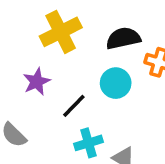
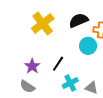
purple star: (37, 82) -> (32, 66), moved
cyan circle: (116, 83) -> (88, 46), moved

